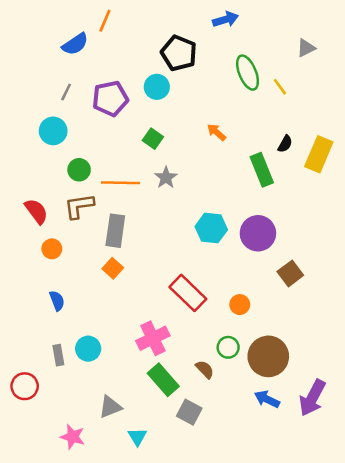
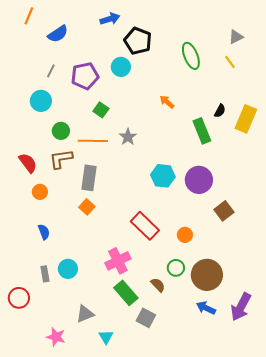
blue arrow: (226, 19) -> (110, 19), moved
orange line: (105, 21) -> (29, 16), moved
yellow line: (280, 87) -> (230, 62), moved
green square: (153, 139) -> (101, 110), moved

